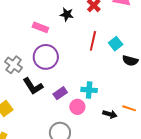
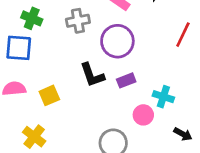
gray cross: (14, 65) -> (78, 21), moved, turned 30
purple rectangle: (60, 93) -> (126, 80), moved

